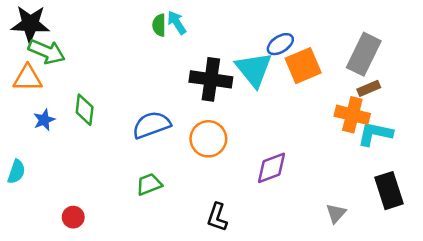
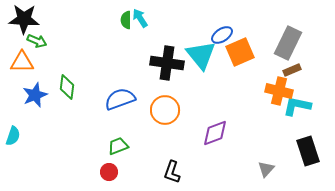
green arrow: (47, 52) -> (37, 41), size x0.7
blue star: (44, 120) -> (35, 95), size x1.4
red circle: (73, 217) -> (109, 172), moved

